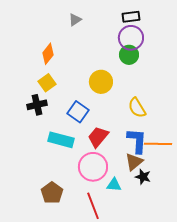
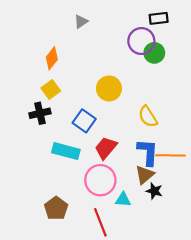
black rectangle: (131, 17) -> (159, 18), moved
green circle: (129, 55) -> (154, 53), moved

